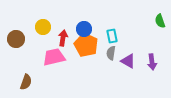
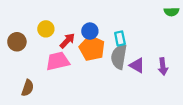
green semicircle: (160, 21) -> (171, 12), moved, turned -72
red arrow: (63, 38) -> (67, 41), turned 35
gray semicircle: (111, 53) -> (119, 57), size x1.6

